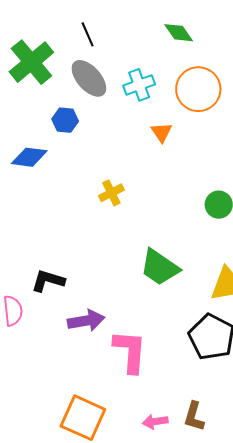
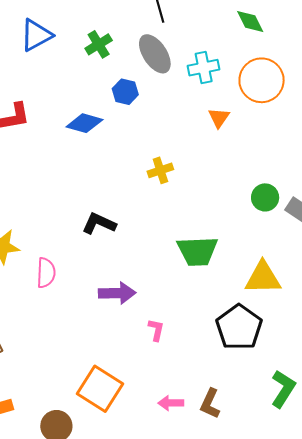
green cross: (31, 62) -> (99, 44), moved, size x0.6
green trapezoid: (160, 267) -> (197, 251), turned -45
black L-shape: (48, 281) -> (99, 224), moved
pink L-shape: (130, 351) -> (156, 330), size x0.5

